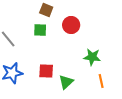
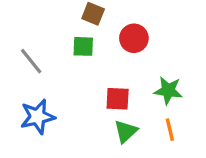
red square: (46, 71) -> (118, 99), moved
orange line: (101, 81) -> (170, 130), moved

